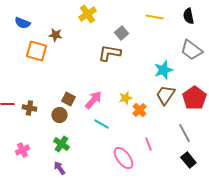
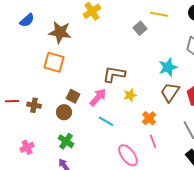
blue semicircle: (22, 23) -> (27, 20), turned -63
gray square: (121, 33) -> (140, 28), moved
brown star: (55, 35) -> (60, 32), size x1.6
orange square: (36, 51) -> (54, 62), moved
brown L-shape: (109, 53) -> (114, 74), moved
orange cross: (139, 110) -> (149, 118), moved

